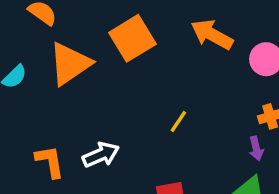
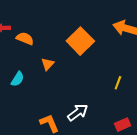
orange triangle: (70, 64) -> (48, 64), size x0.5

